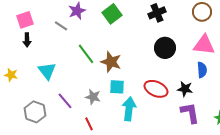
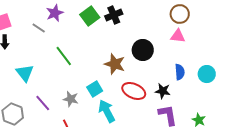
black cross: (157, 13) -> (114, 15), moved
pink triangle: (204, 45) -> (178, 36), moved, size x0.7
brown star: (111, 62) -> (115, 64), moved
cyan square: (117, 87) -> (95, 89), turned -35
cyan arrow: (129, 109) -> (107, 111), turned -35

